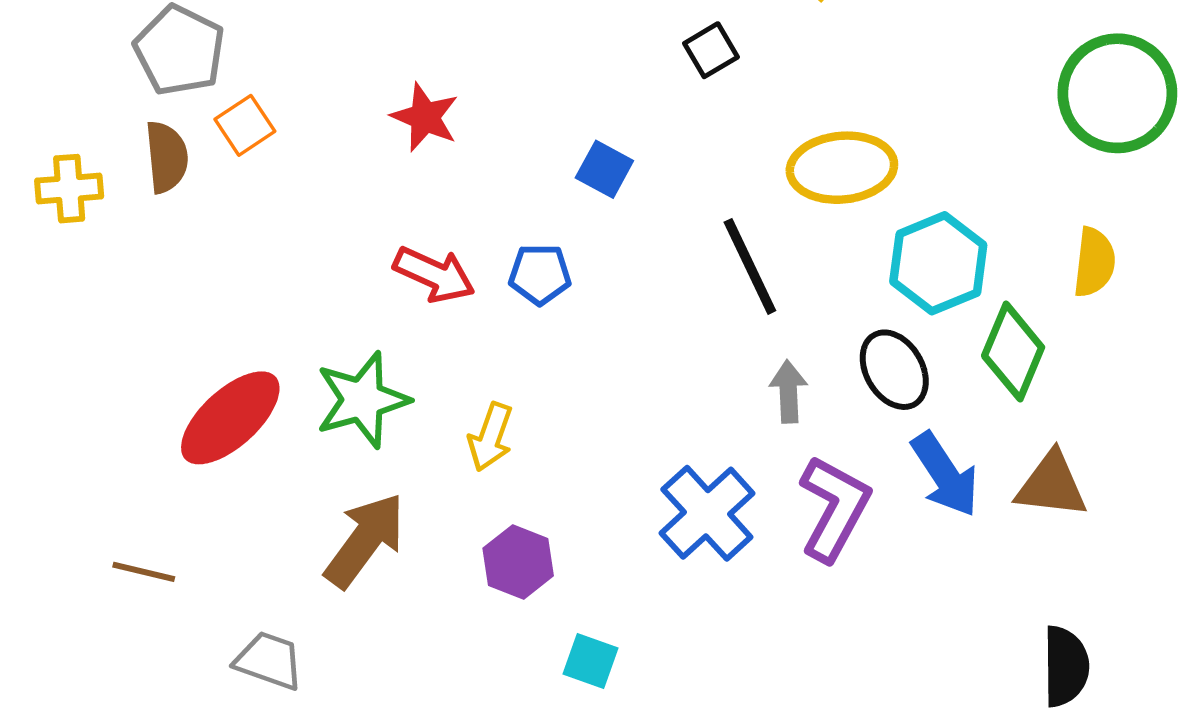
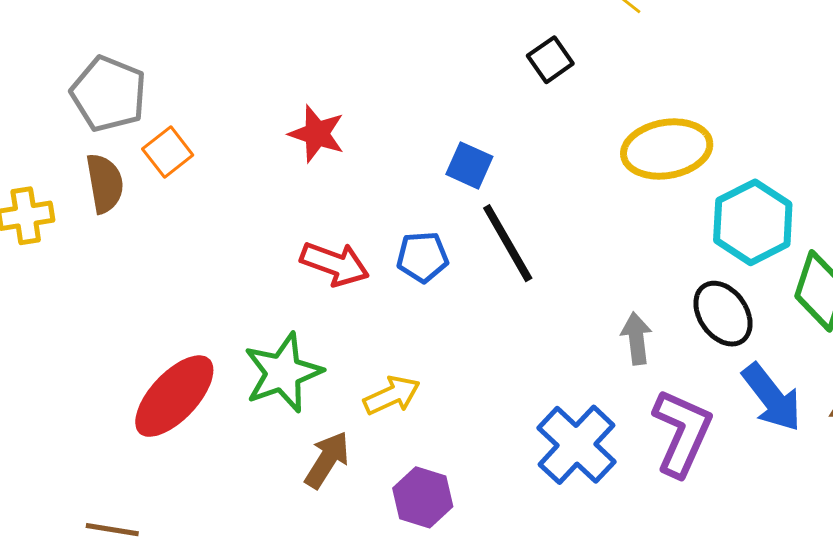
black line: (750, 266) -> (508, 243), moved
yellow arrow: (490, 437) -> (392, 395), turned -130
brown arrow: (365, 540) -> (327, 460), moved, size x0.7

